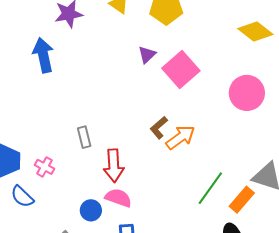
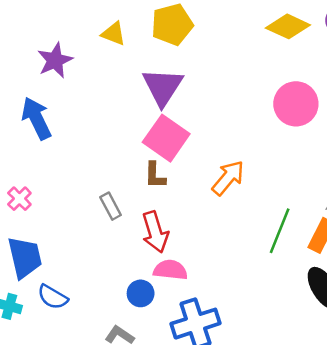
purple triangle: (147, 55) -> (163, 87), size x1.8
pink square: (181, 70) -> (166, 138), moved
brown L-shape: (159, 128) -> (155, 175), moved, turned -35
pink cross: (45, 167) -> (19, 199), moved, turned 30

